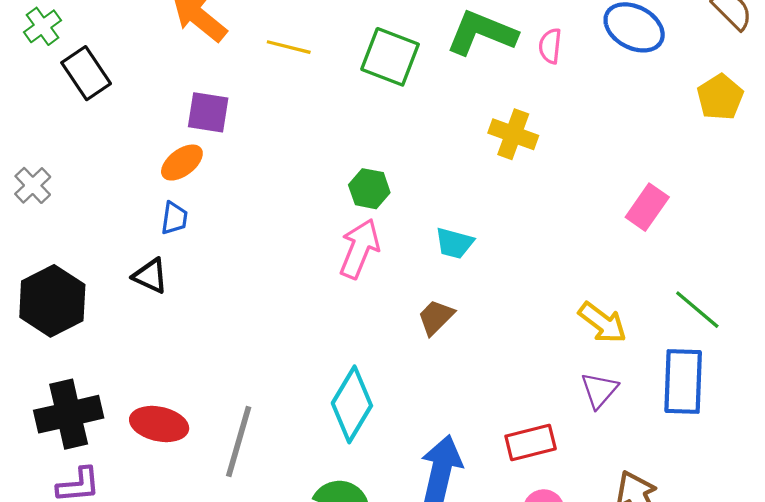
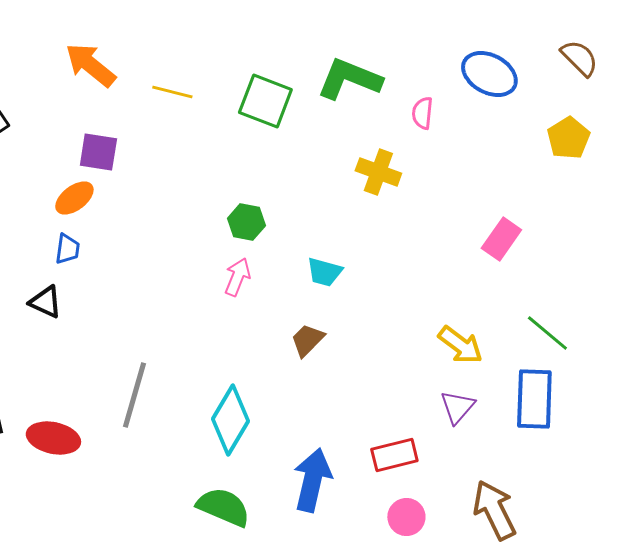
pink semicircle: (550, 46) -> (422, 113), moved
pink arrow: (360, 249) -> (237, 277), size x0.7
gray line: (239, 441) -> (134, 395), moved

